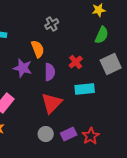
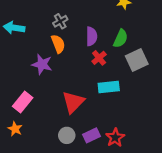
gray cross: (52, 24) -> (60, 21), moved
green semicircle: (102, 35) -> (121, 38), moved
purple semicircle: (50, 72) -> (92, 36), moved

